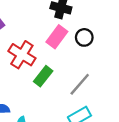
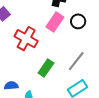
green rectangle: (43, 76) -> (46, 68), moved

